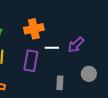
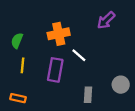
purple arrow: (76, 45) -> (106, 20), moved
white line: (52, 48) -> (79, 55), turned 40

